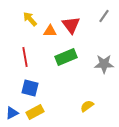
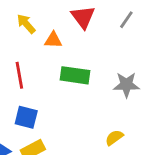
red triangle: (71, 25) -> (83, 17), moved
green rectangle: (66, 57) -> (75, 75), turned 30
yellow semicircle: (87, 106) -> (114, 138), moved

